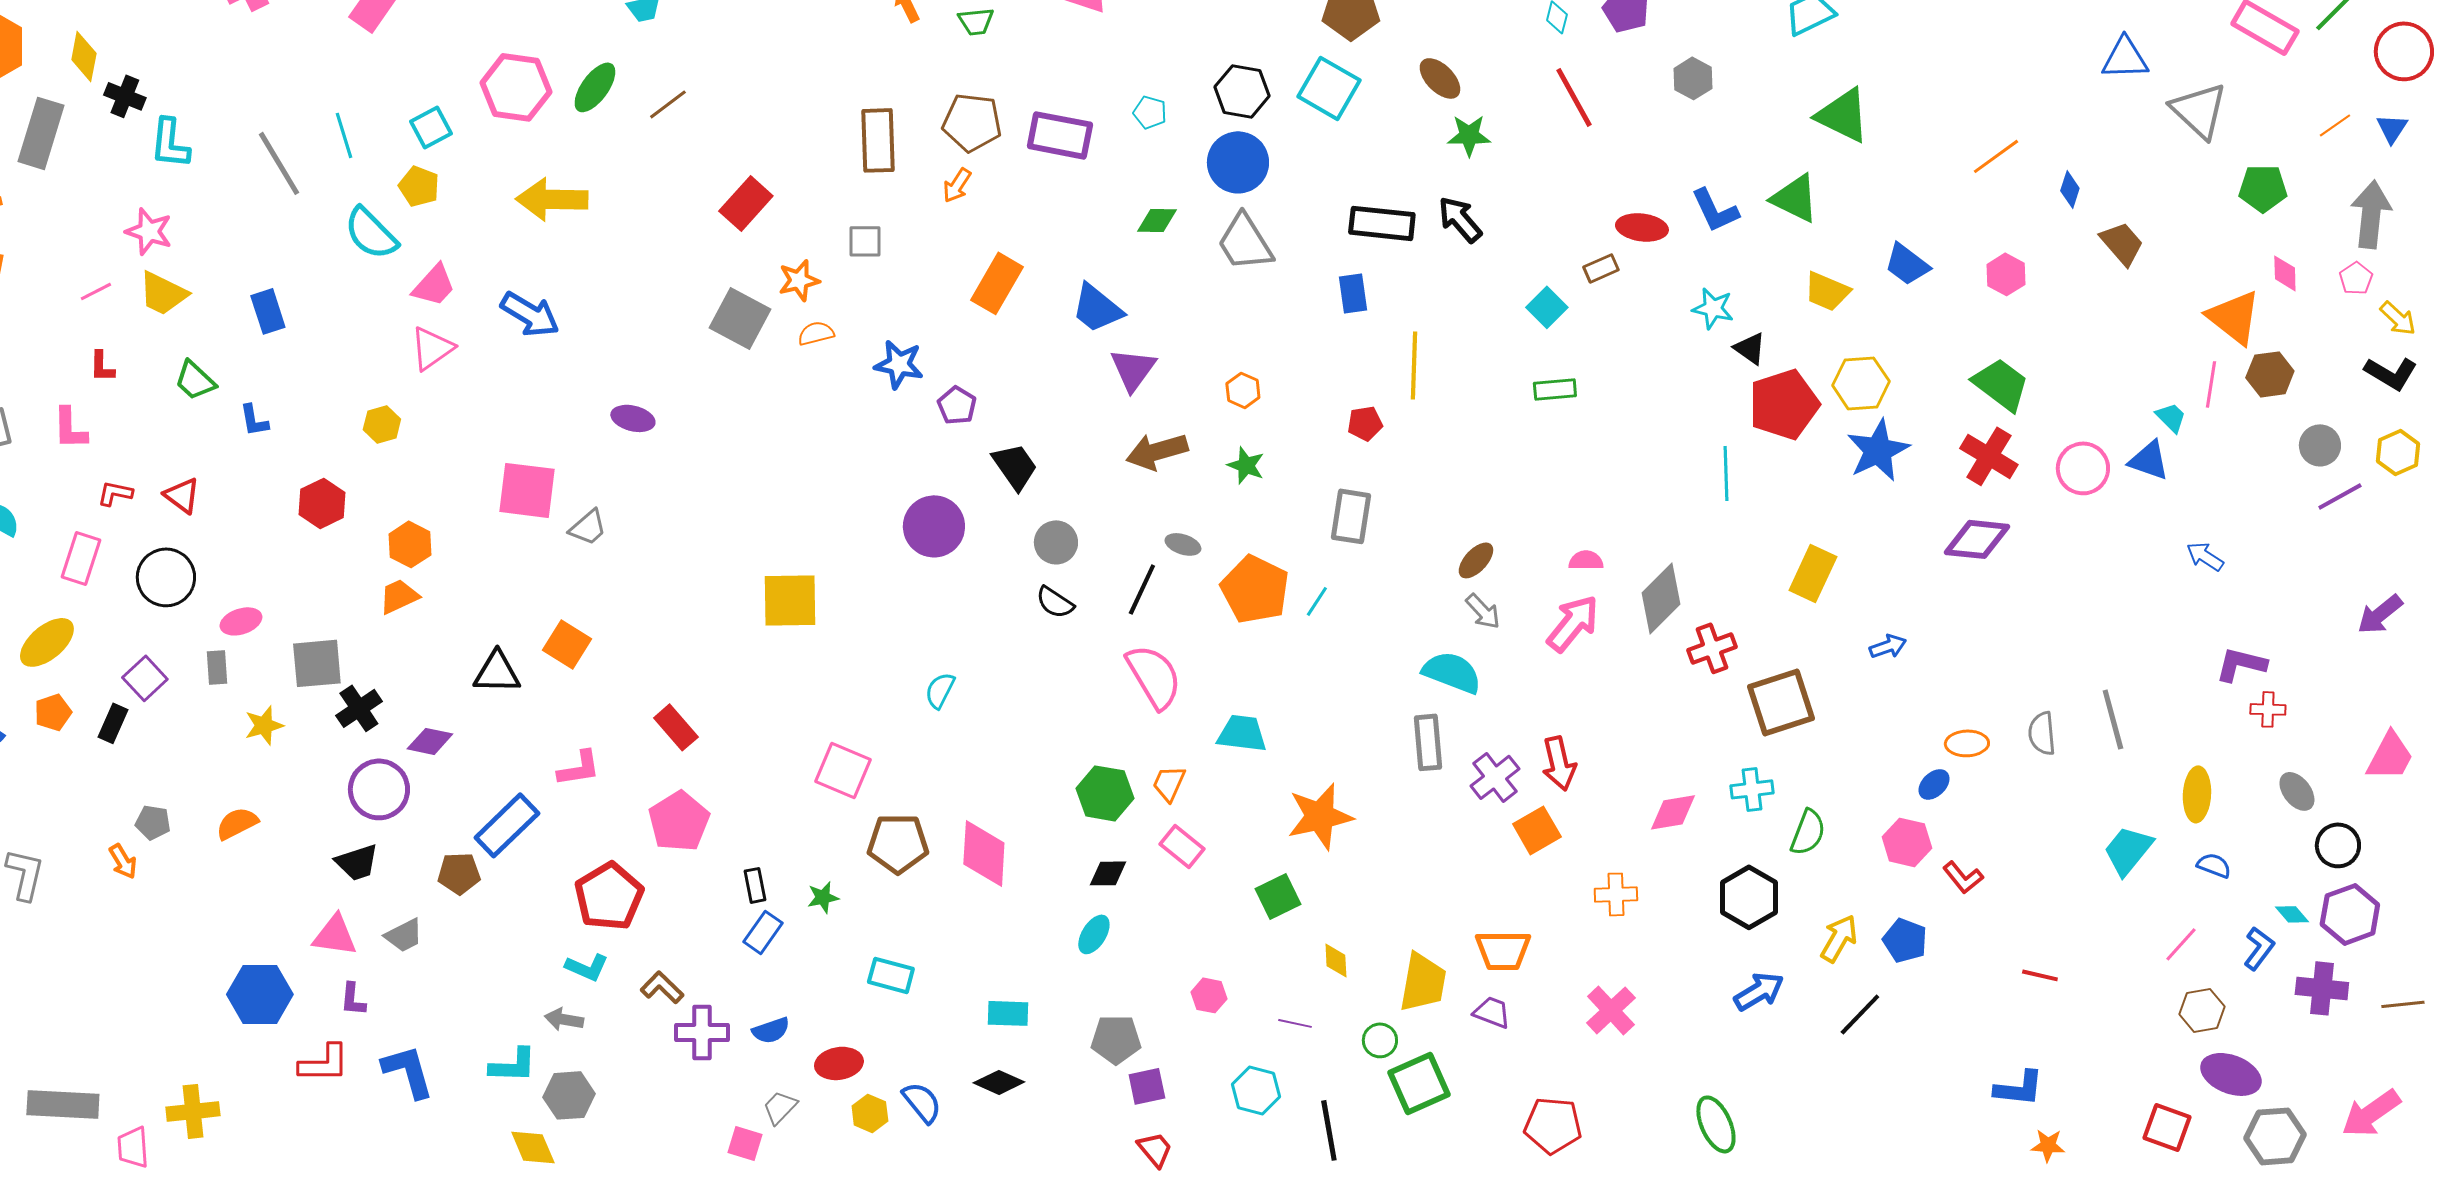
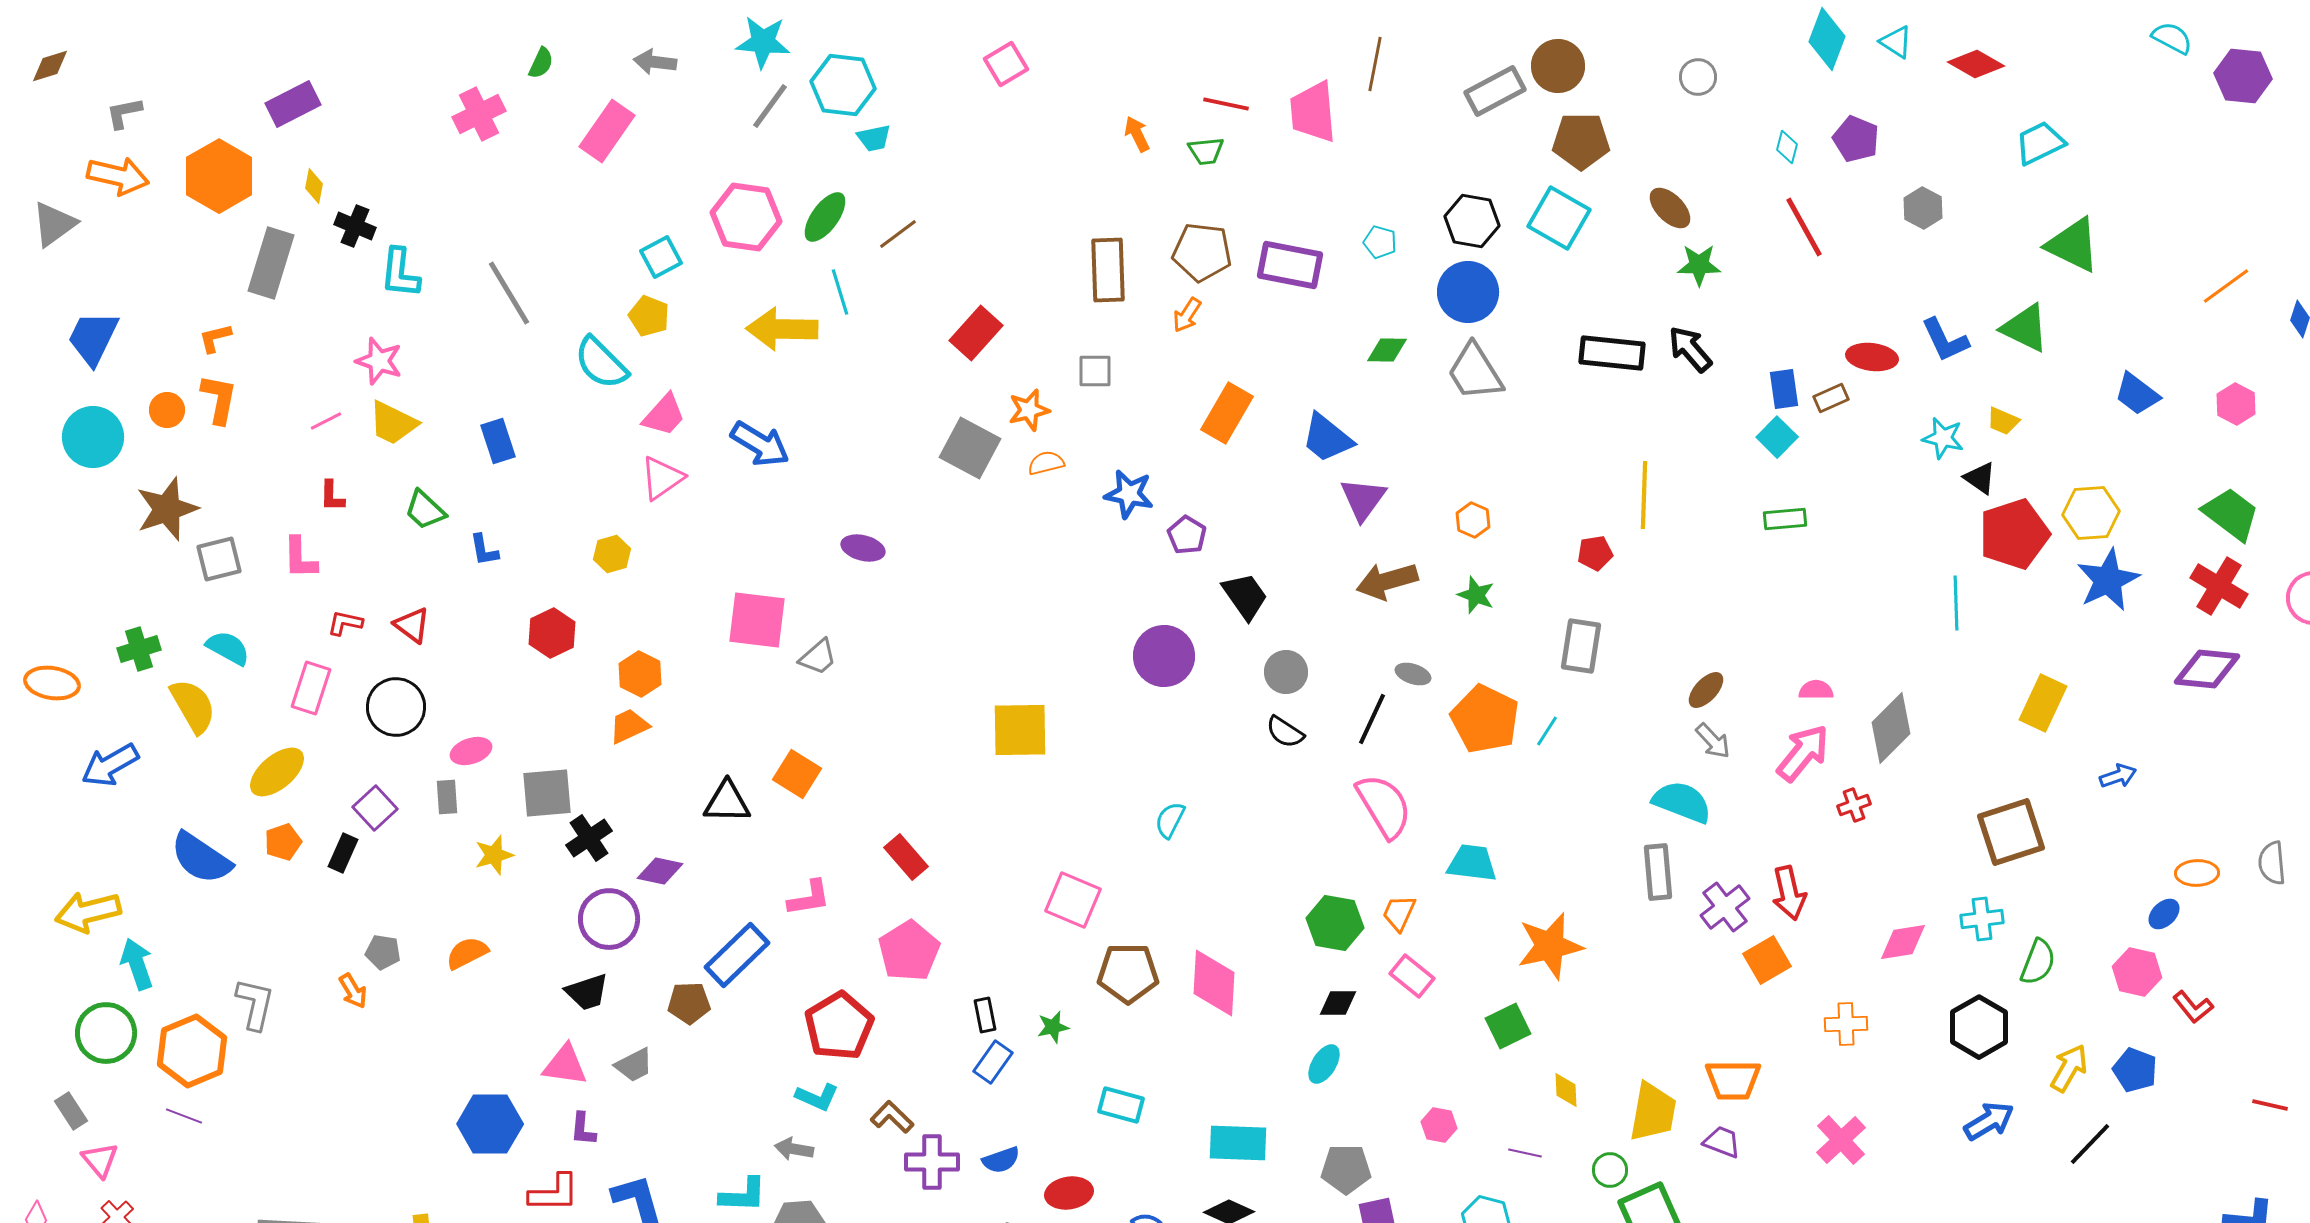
yellow diamond: (84, 56) -> (314, 186), size x0.7
cyan line: (344, 135) -> (840, 292), moved
yellow trapezoid: (1827, 291) -> (2003, 421), moved, size x0.7
blue rectangle: (1353, 293) -> (1784, 389), moved
red cross: (1712, 648) -> (1854, 805), moved, size x0.7
cyan rectangle: (1008, 1013) -> (1238, 1143), size x1.4

